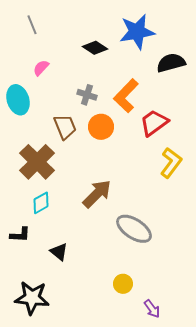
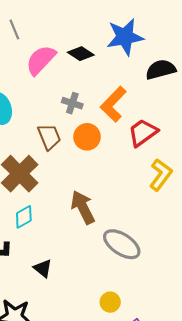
pink semicircle: (41, 68) -> (41, 60), moved, size x1.8
brown arrow: (97, 194) -> (83, 207), turned -72

